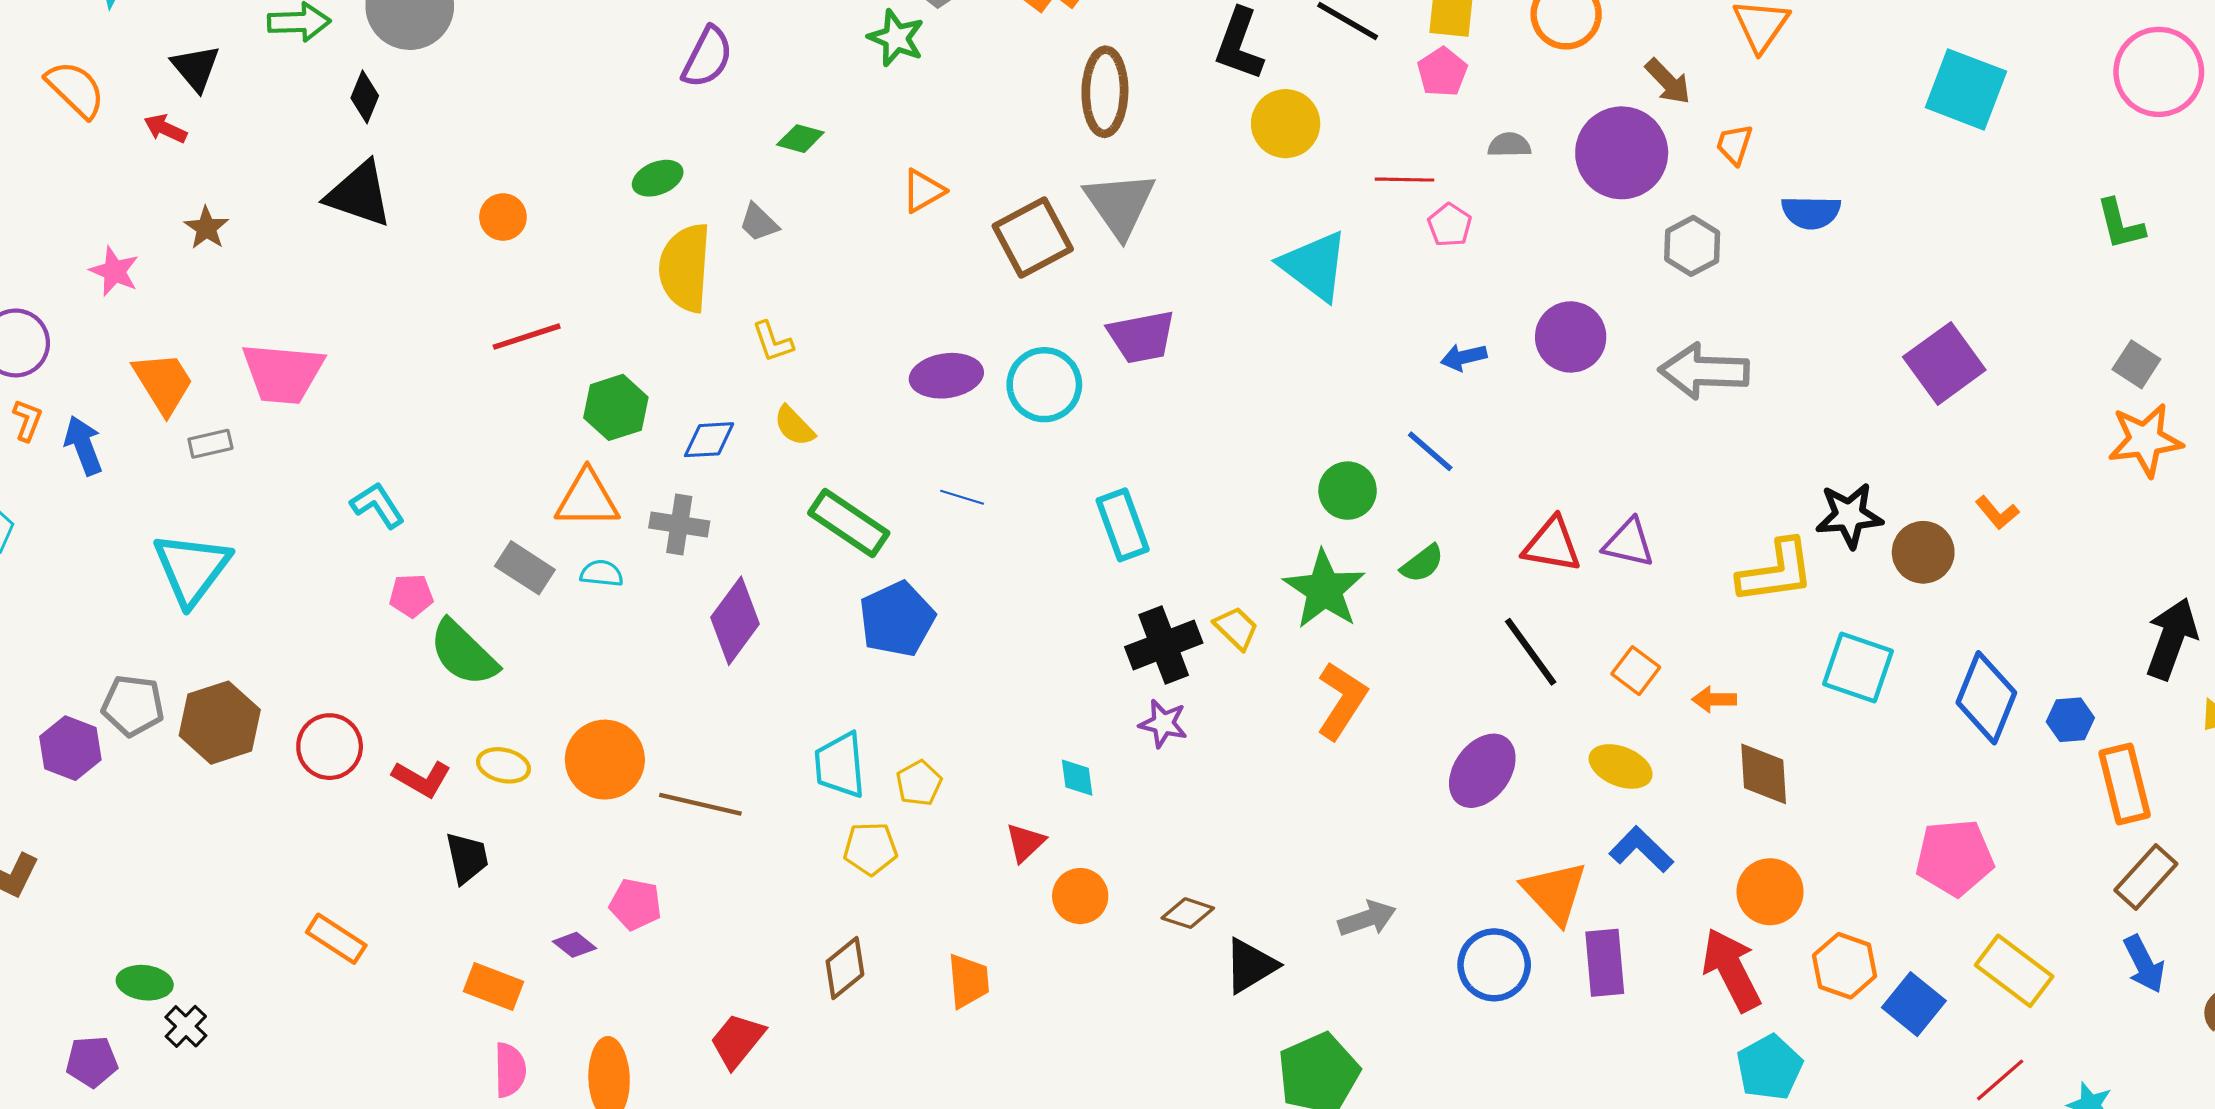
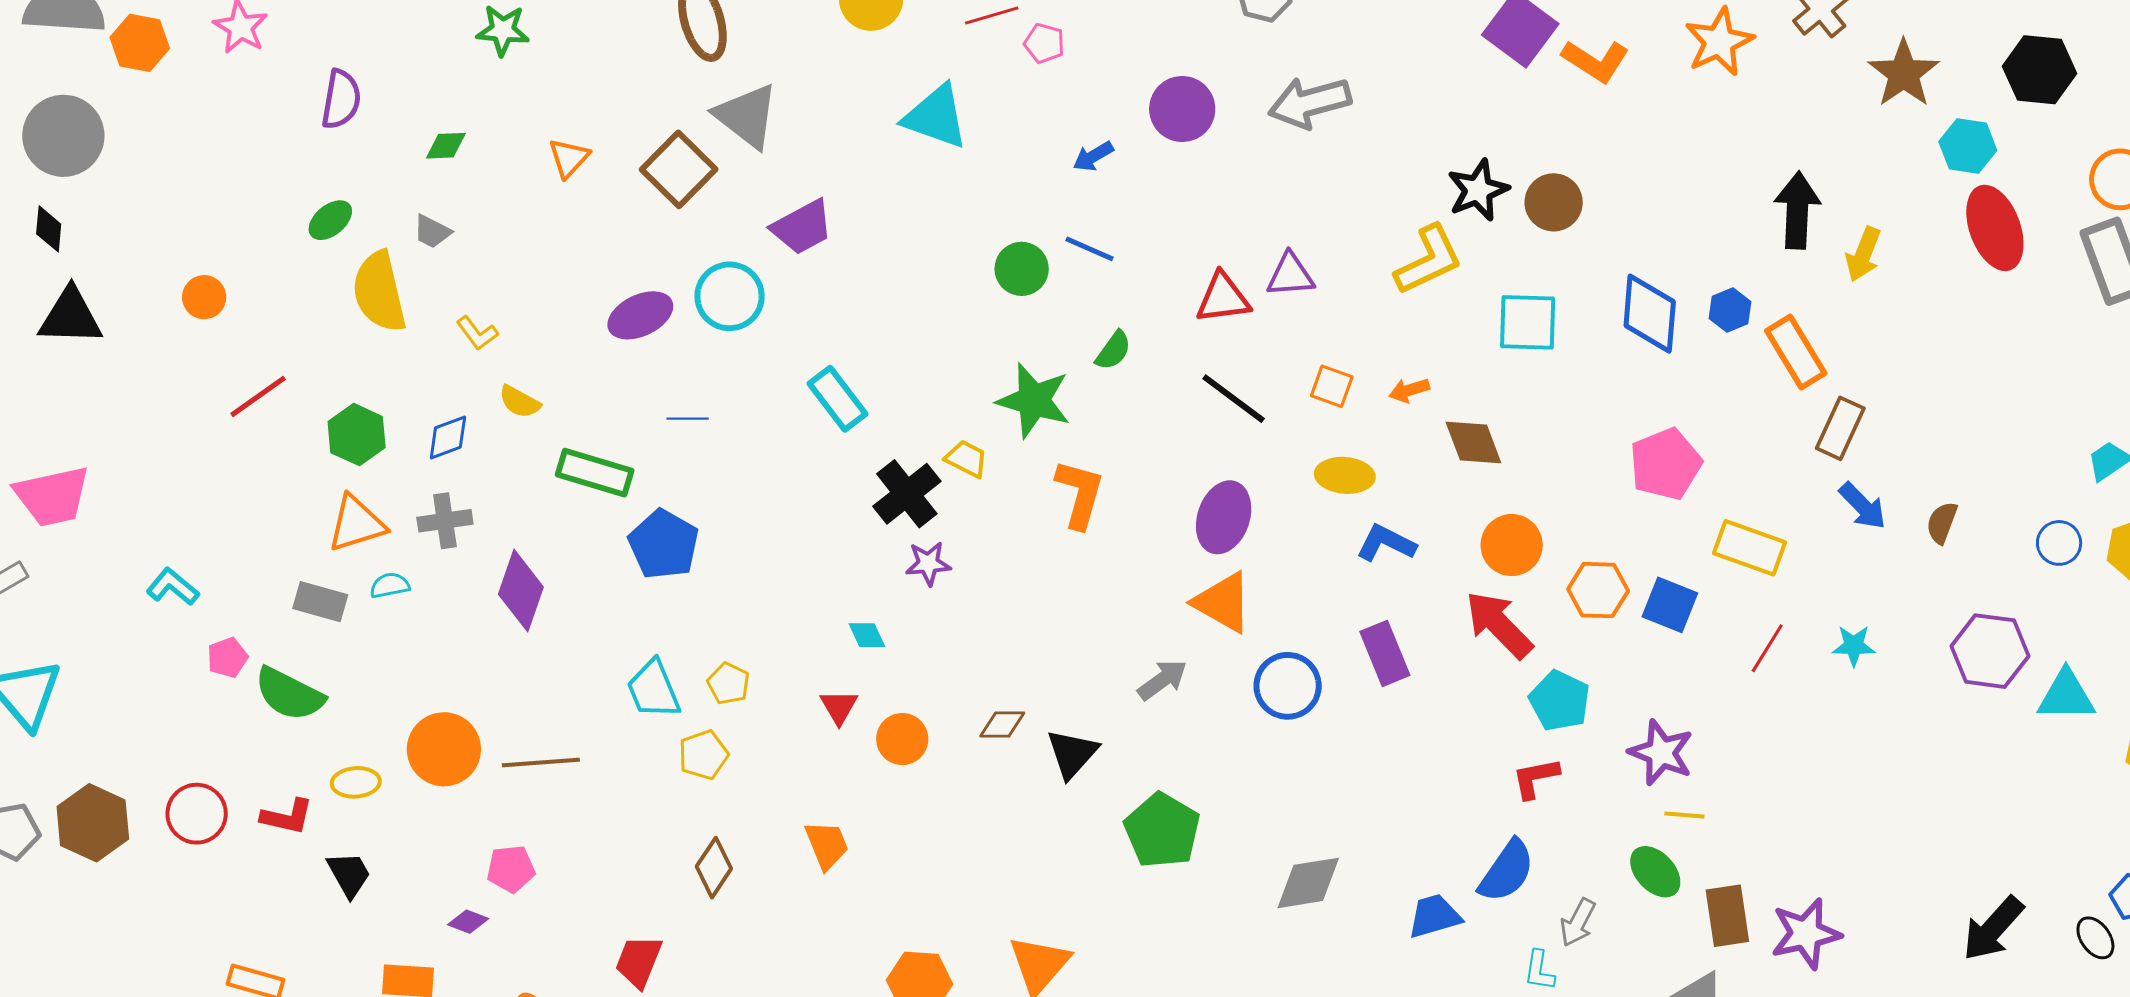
green circle: (1348, 491) -> (1022, 269), moved
orange L-shape: (1997, 513) -> (1596, 61), moved, size x1.6
orange triangle: (1555, 893) -> (1223, 602), moved

